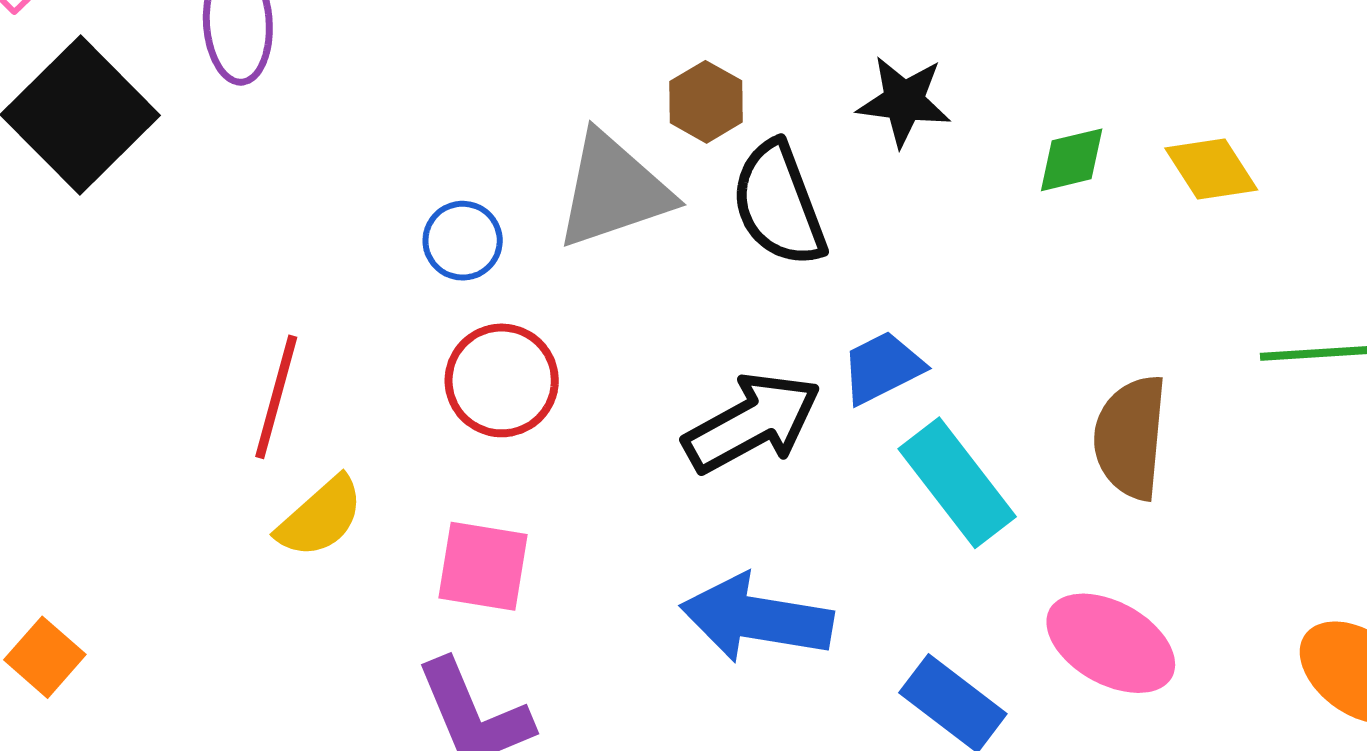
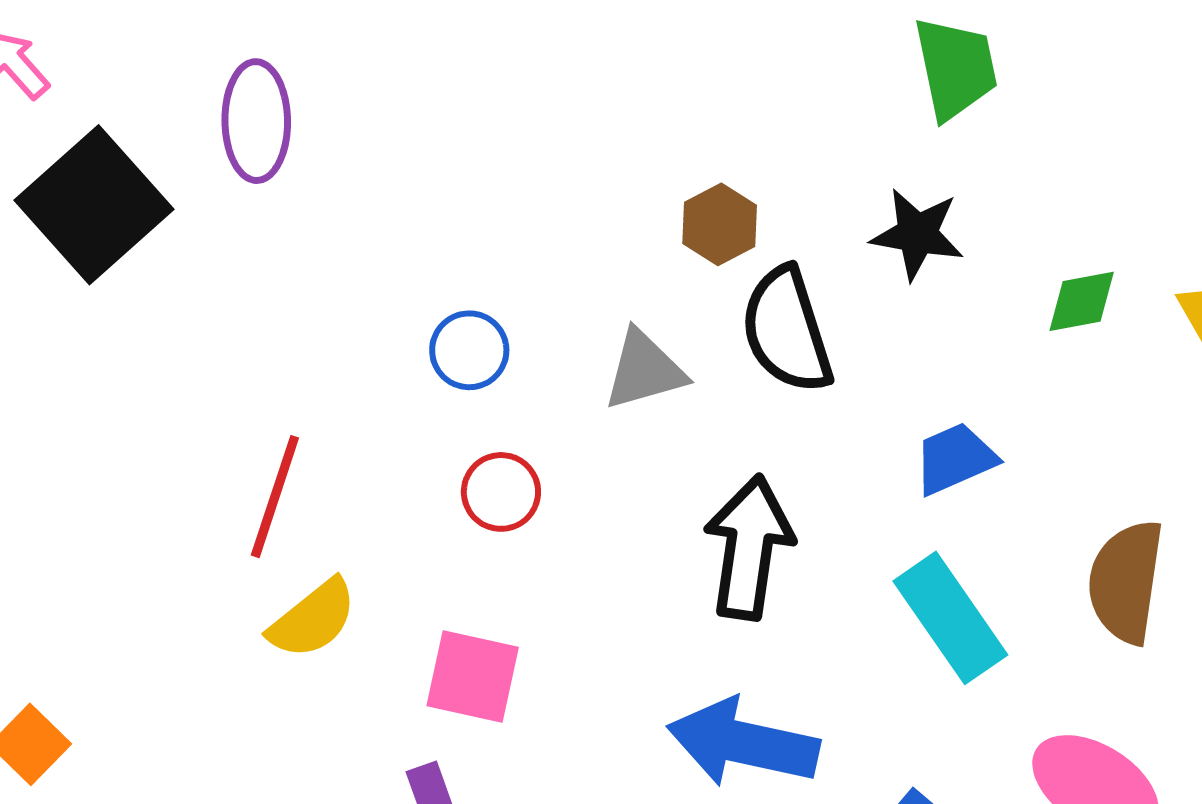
gray triangle: (613, 190) -> (644, 370), moved, size x0.7
blue trapezoid: (882, 368) -> (955, 459), moved
red circle: (502, 380) -> (501, 492), size x0.7
black arrow: (752, 423) -> (749, 547), turned -56

